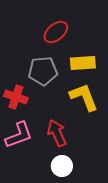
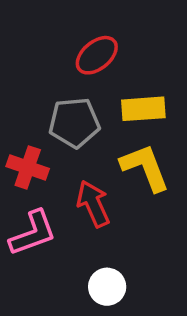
red arrow: (57, 133) -> (93, 204), moved

